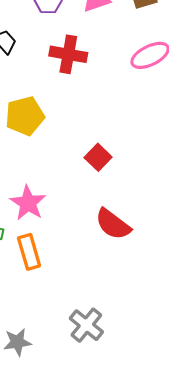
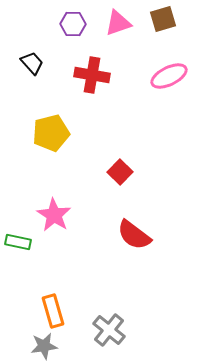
orange rectangle: (29, 252) -> (53, 311), moved

